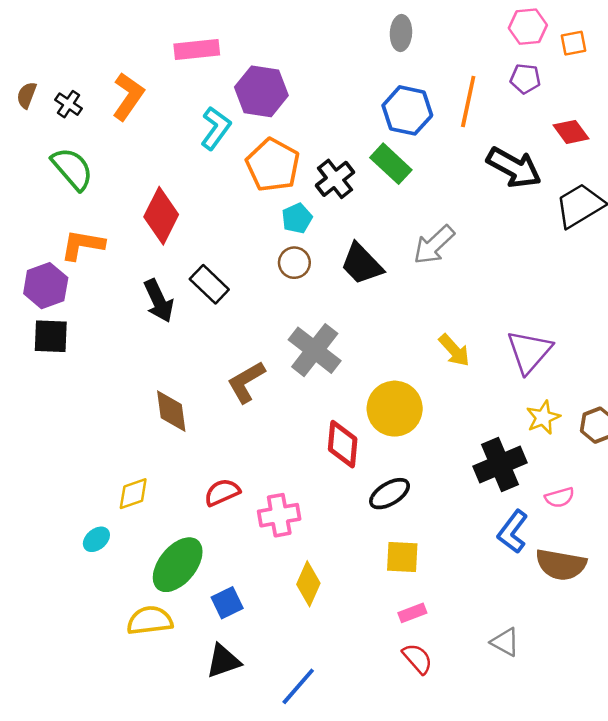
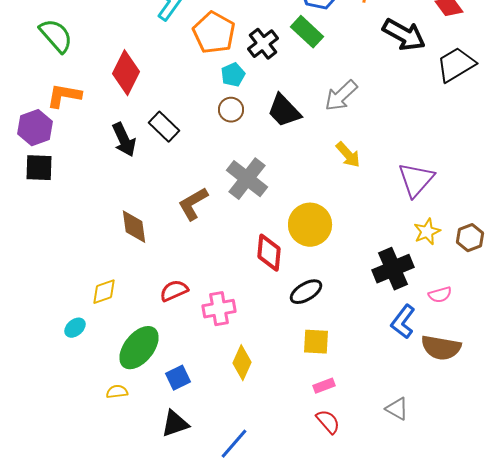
yellow arrow: (454, 350) -> (348, 155), moved
yellow semicircle: (150, 620) -> (117, 392), size x0.6

